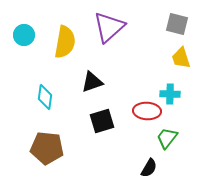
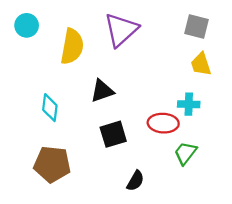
cyan circle: (24, 35) -> (27, 25), moved
black semicircle: (149, 168) -> (135, 181), moved

